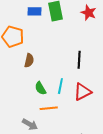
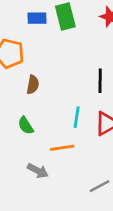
green semicircle: (40, 88) -> (26, 126), moved

